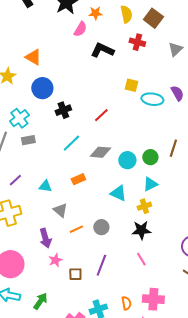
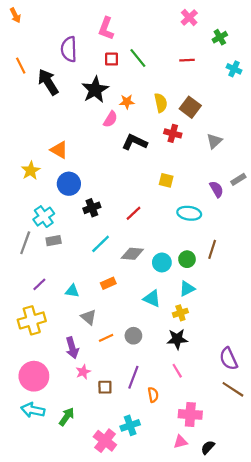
cyan ellipse: (152, 99) -> (189, 213), moved
orange semicircle: (126, 303) -> (153, 395), moved

